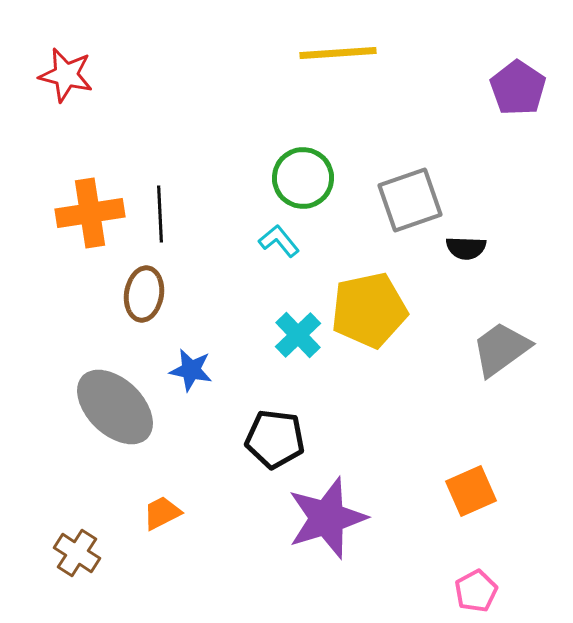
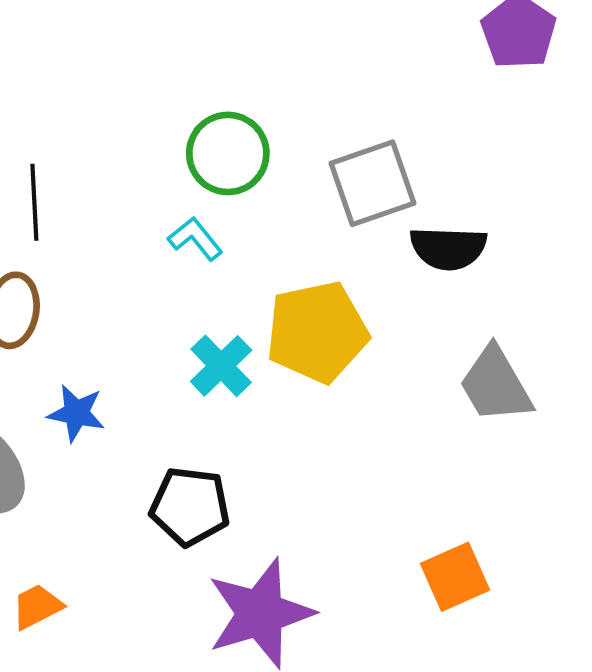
black semicircle: (466, 248) -> (448, 248), size x1.4
gray trapezoid: (501, 349) -> (496, 385), turned -84

